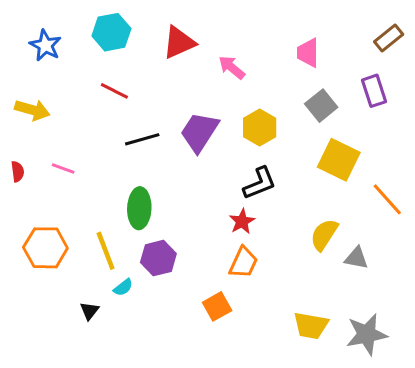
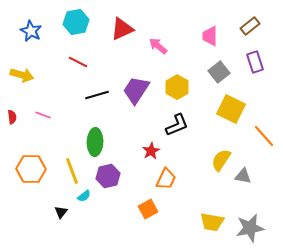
brown rectangle: (389, 38) -> (250, 26), moved
red star: (242, 221) -> (151, 151), moved

